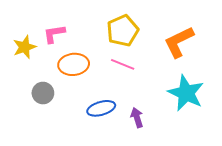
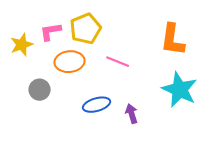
yellow pentagon: (123, 31) -> (86, 29), moved
orange L-shape: (179, 42) -> (173, 40), turned -56

